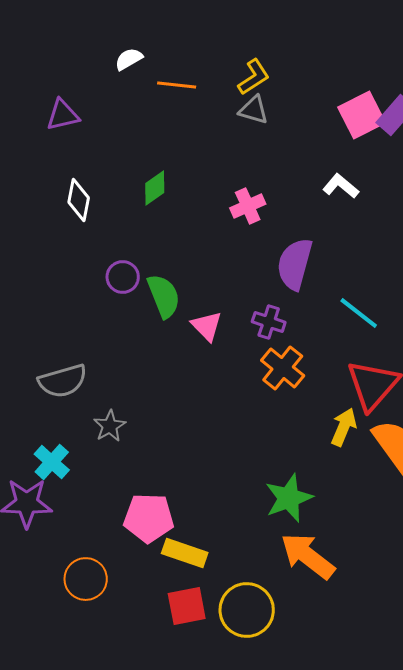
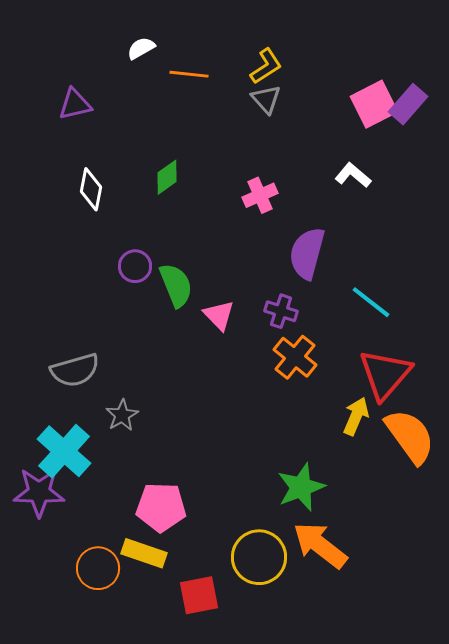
gray triangle: (254, 110) -> (266, 99), turned 32
cyan cross: (52, 462) -> (64, 451), size x1.5
yellow rectangle: (185, 553) -> (144, 553), moved
yellow circle: (247, 610) -> (259, 557), moved

